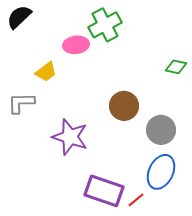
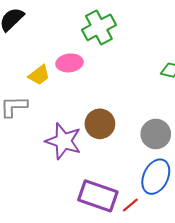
pink ellipse: (76, 45) -> (69, 63), moved
brown circle: (124, 106) -> (100, 124), moved

